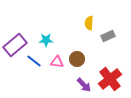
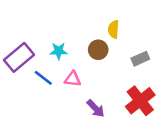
gray rectangle: (108, 36) -> (140, 59), moved
brown circle: (77, 59) -> (98, 50), moved
purple arrow: (84, 85) -> (96, 108), moved

